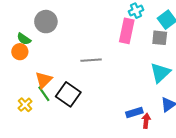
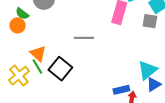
cyan triangle: (160, 73) -> (147, 70), moved
orange triangle: (44, 80) -> (38, 54), turned -36
yellow cross: (25, 105) -> (19, 76), size x1.5

